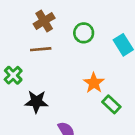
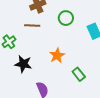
orange star: (94, 83) -> (57, 55), moved

